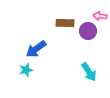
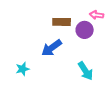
blue arrow: (36, 49) -> (52, 48), moved

